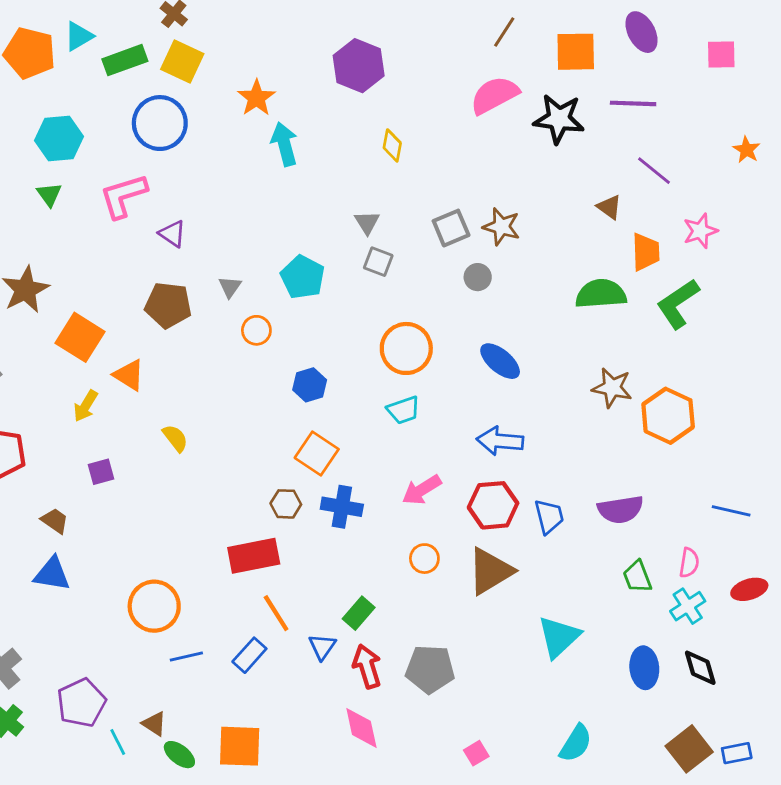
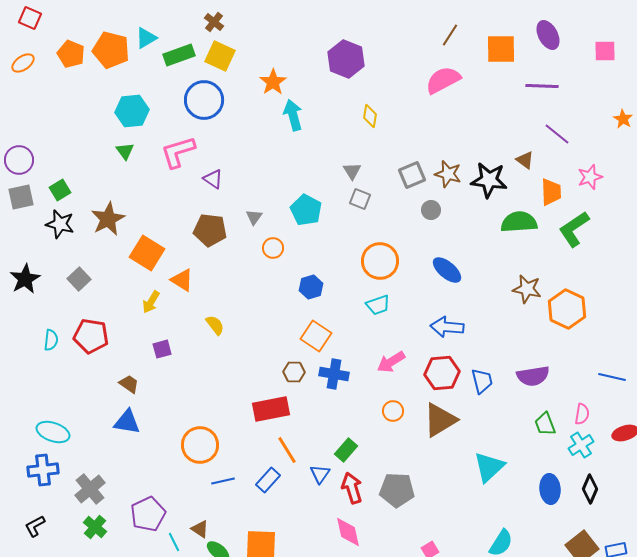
black star: (559, 119) -> (489, 180), moved
black diamond: (700, 668) -> (590, 489), turned 40

